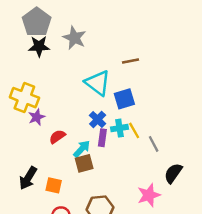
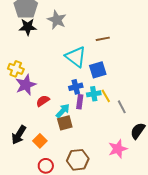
yellow cross: (24, 98) -> (16, 69), size x0.7
purple star: (37, 117) -> (26, 85), size x1.5
blue cross: (98, 120) -> (76, 87), turned 32
orange square: (54, 185) -> (40, 141), turned 32

